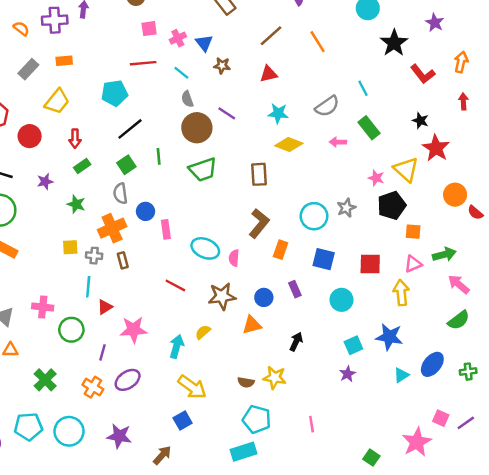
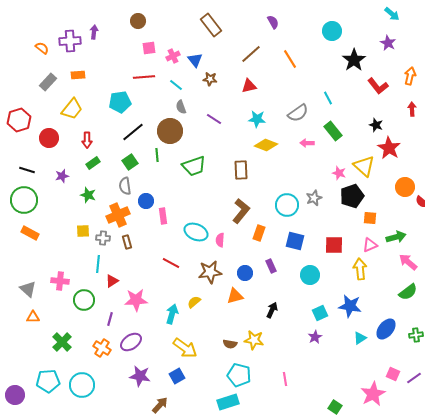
brown circle: (197, 128) -> (170, 131), moved
purple star: (119, 436) -> (140, 376), moved

